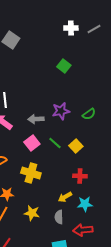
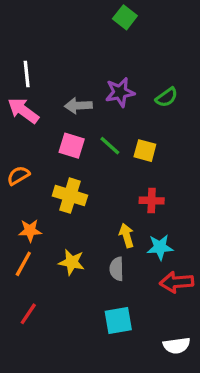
pink square: (32, 143) -> (72, 146), turned -35
yellow square: (76, 146) -> (145, 151), turned -32
yellow arrow: (65, 197) -> (127, 236), turned 104
red arrow: (83, 230) -> (177, 282), moved

